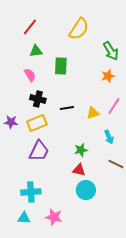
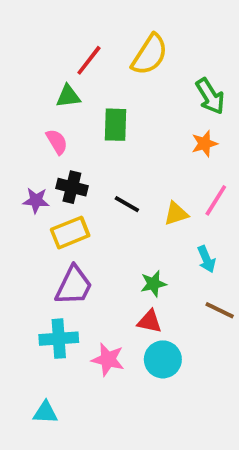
red line: (30, 27) -> (89, 60), moved
black line: (67, 108) -> (127, 204), turned 40
purple star: (11, 122) -> (36, 200), moved
cyan cross: (31, 192) -> (59, 339), moved
pink star: (54, 217) -> (108, 359), moved

